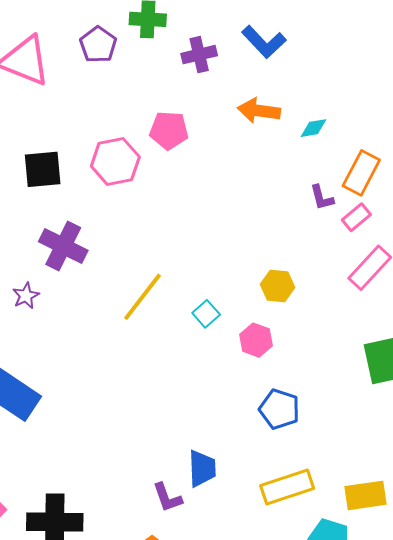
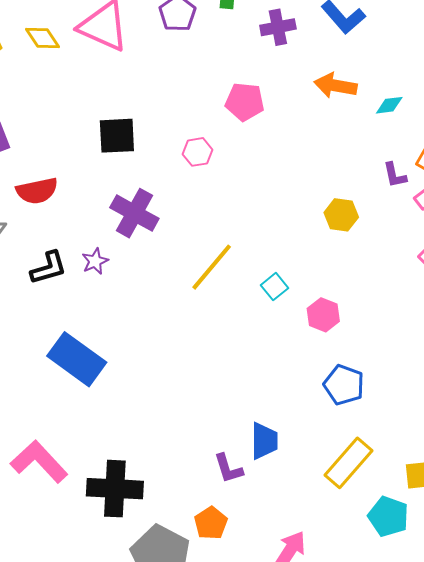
pink hexagon: (115, 161) -> (197, 152), moved, size x0.6
yellow hexagon: (278, 286) -> (341, 215), moved
yellow rectangle: (287, 487) -> (349, 463), turned -33

